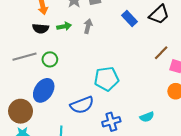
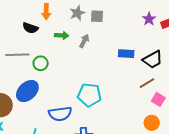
black trapezoid: (159, 15) -> (153, 60), moved
blue rectangle: (130, 19) -> (126, 54), moved, turned -56
black semicircle: (41, 29) -> (30, 28), moved

